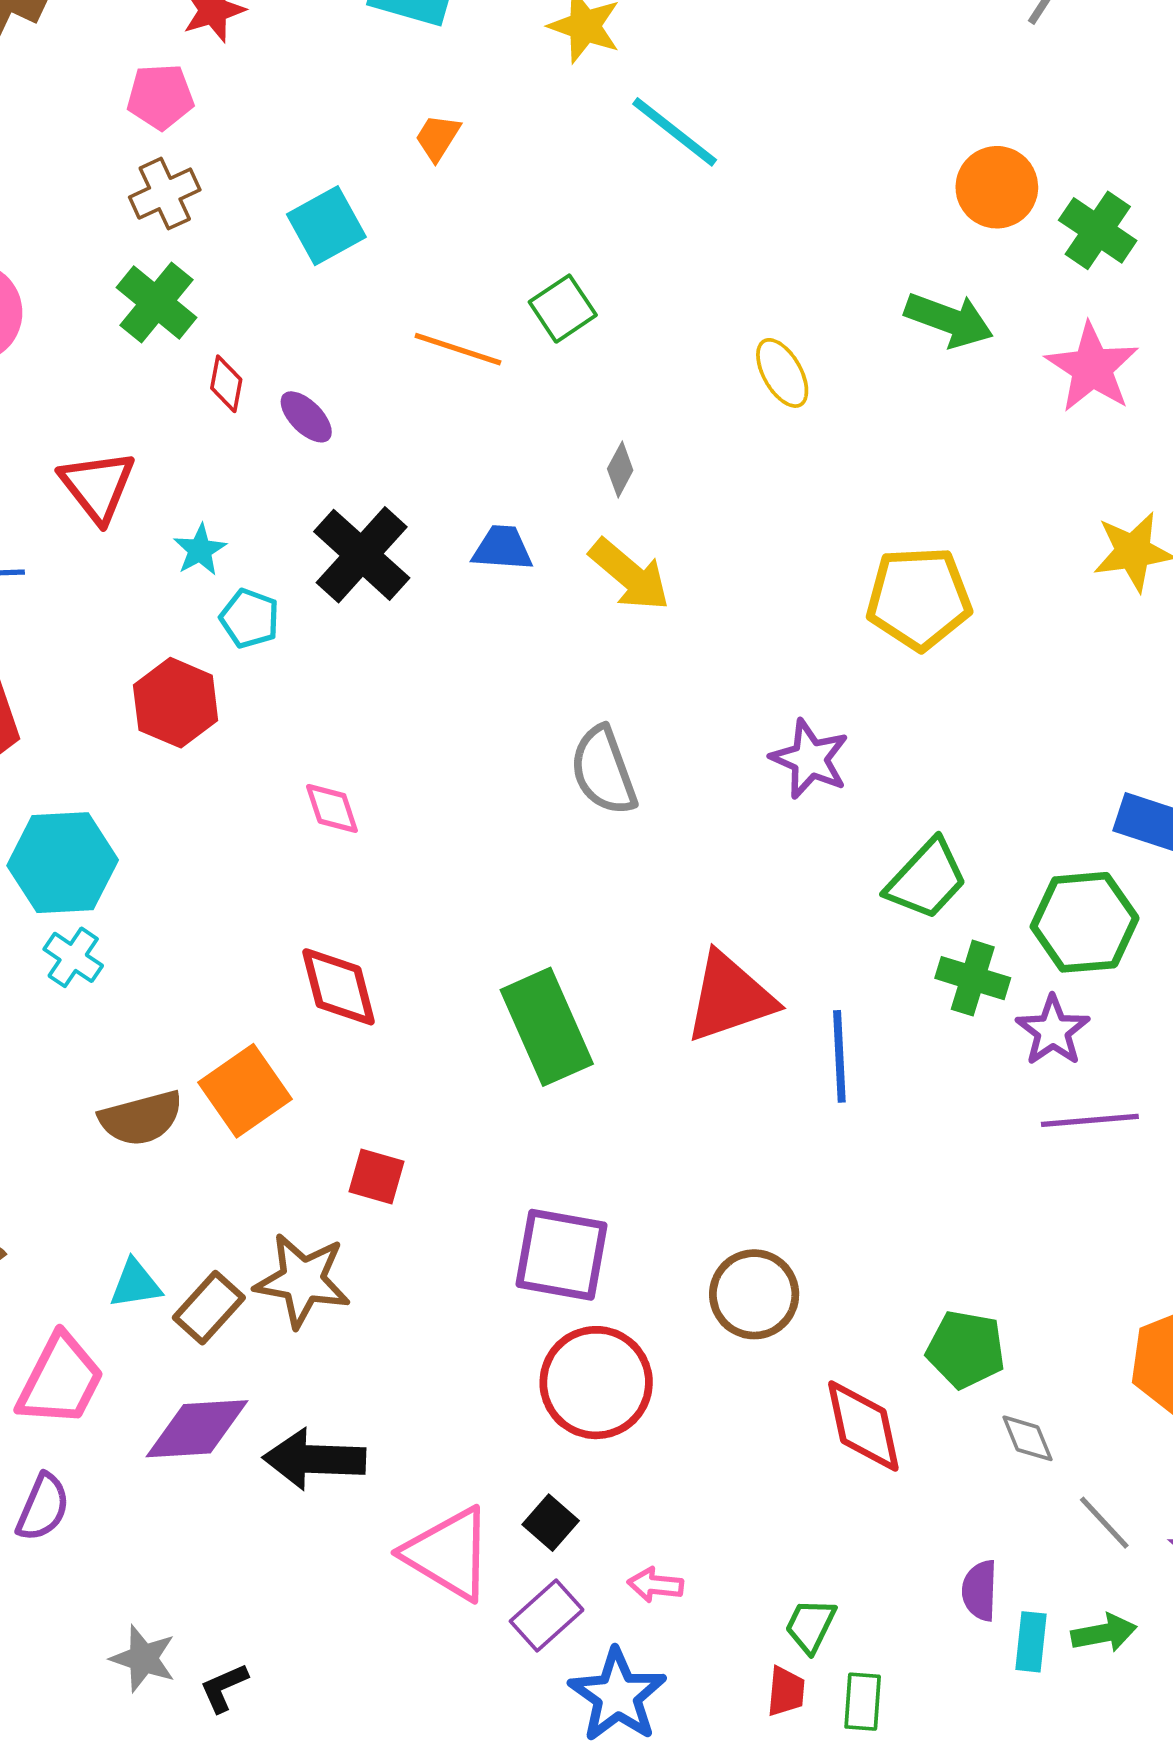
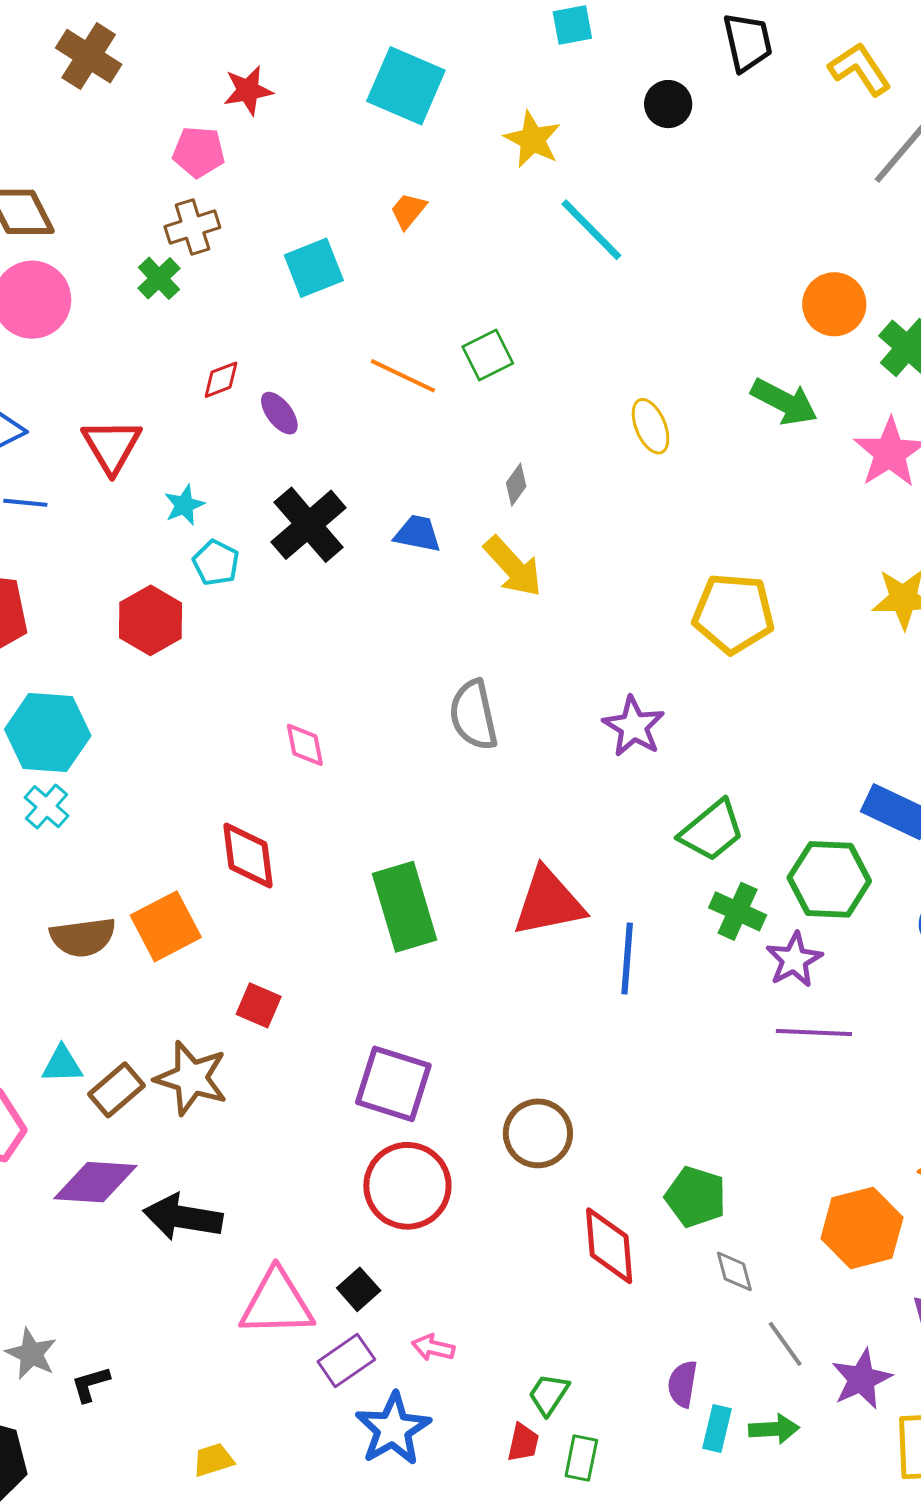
green cross: (156, 303) -> (159, 278), moved, size x0.7
red diamond: (226, 384) -> (221, 380), turned 51
pink diamond: (332, 808) -> (305, 745), moved
pink triangle: (448, 1554) -> (277, 1303), turned -40

